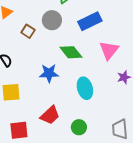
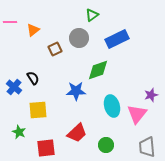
brown square: (28, 31) -> (55, 49), turned 32
pink triangle: (109, 50) -> (137, 114), moved
green diamond: (71, 52) -> (98, 70), turned -70

